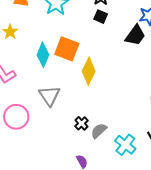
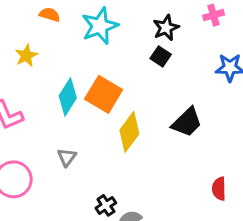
black trapezoid: (135, 35) -> (187, 122), moved
gray triangle: (49, 96) -> (67, 157), size x0.6

